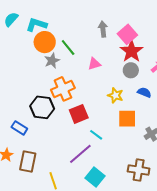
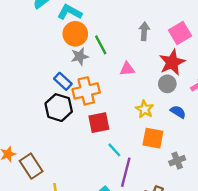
pink square: (127, 34) -> (180, 33), moved
blue rectangle: (19, 128) -> (63, 81), moved
purple line: (80, 154) -> (126, 172), moved, turned -45
brown rectangle: (28, 161) -> (31, 166), turned -55

